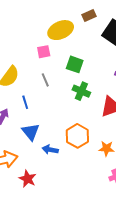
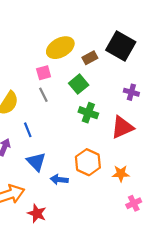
brown rectangle: (89, 15) -> (90, 58), moved
green square: (75, 64) -> (79, 84), turned 36
gray line: (45, 80) -> (43, 95), moved

